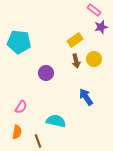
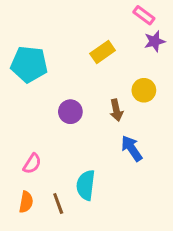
yellow rectangle: (75, 40) -> (103, 52), moved
brown arrow: (76, 61) -> (116, 110), moved
cyan semicircle: (56, 121) -> (86, 185), turned -96
brown line: (38, 141) -> (58, 204), moved

